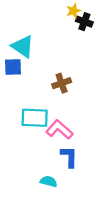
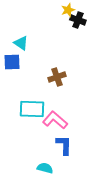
cyan triangle: (23, 46) -> (21, 43), size x0.7

